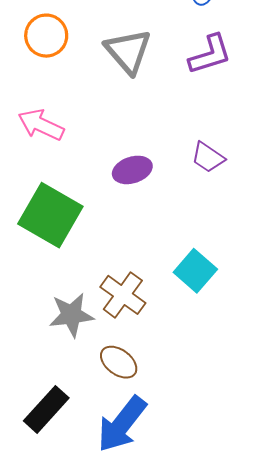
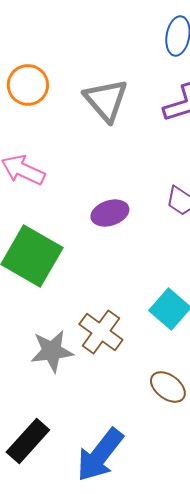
brown ellipse: (119, 362) -> (168, 387), moved

